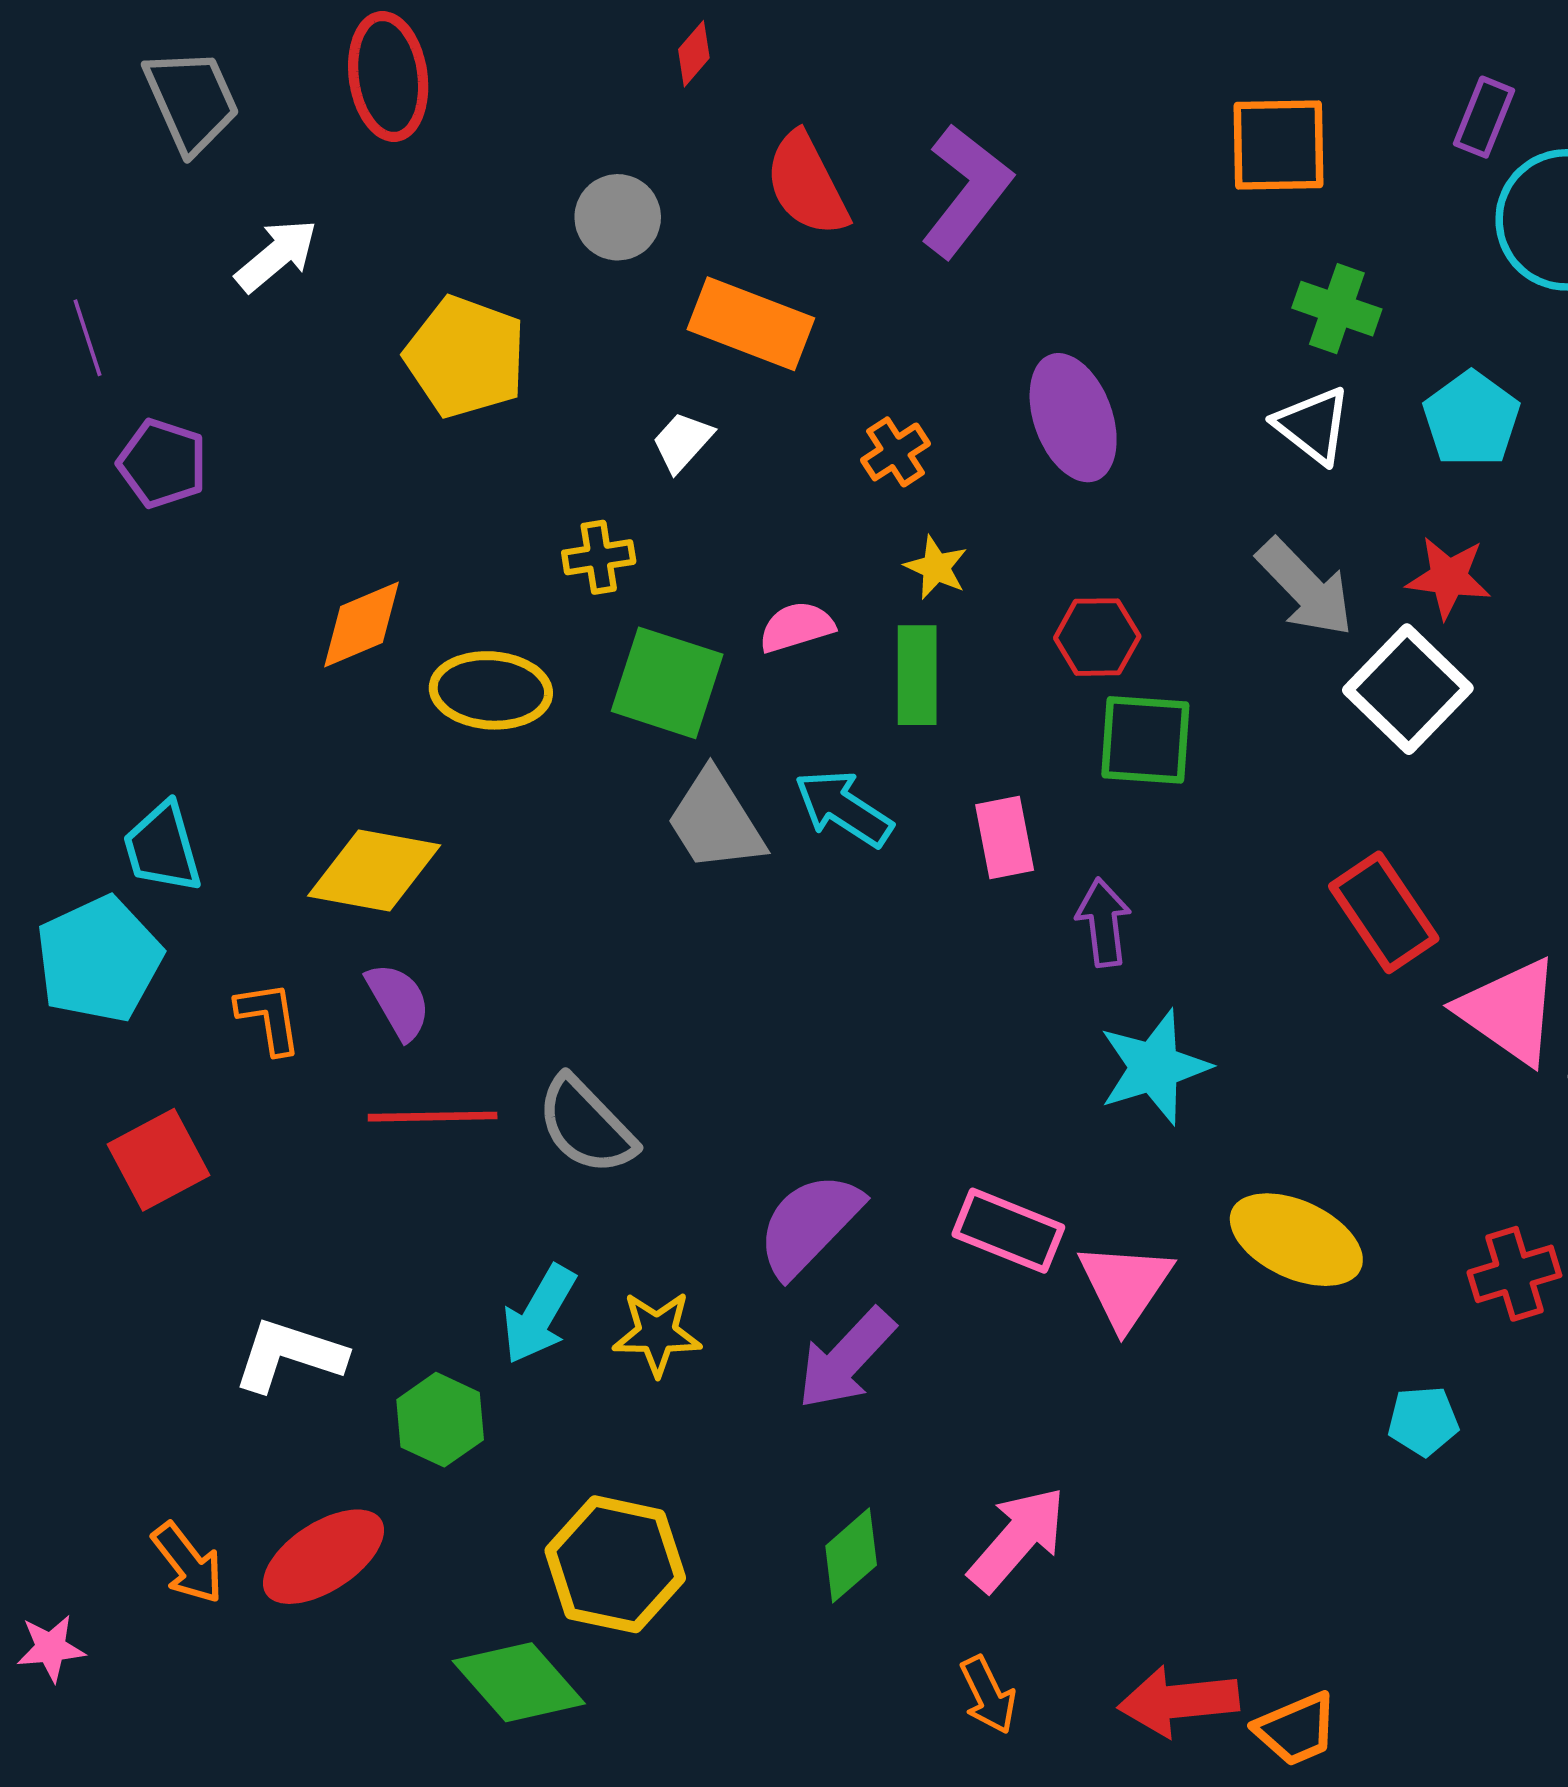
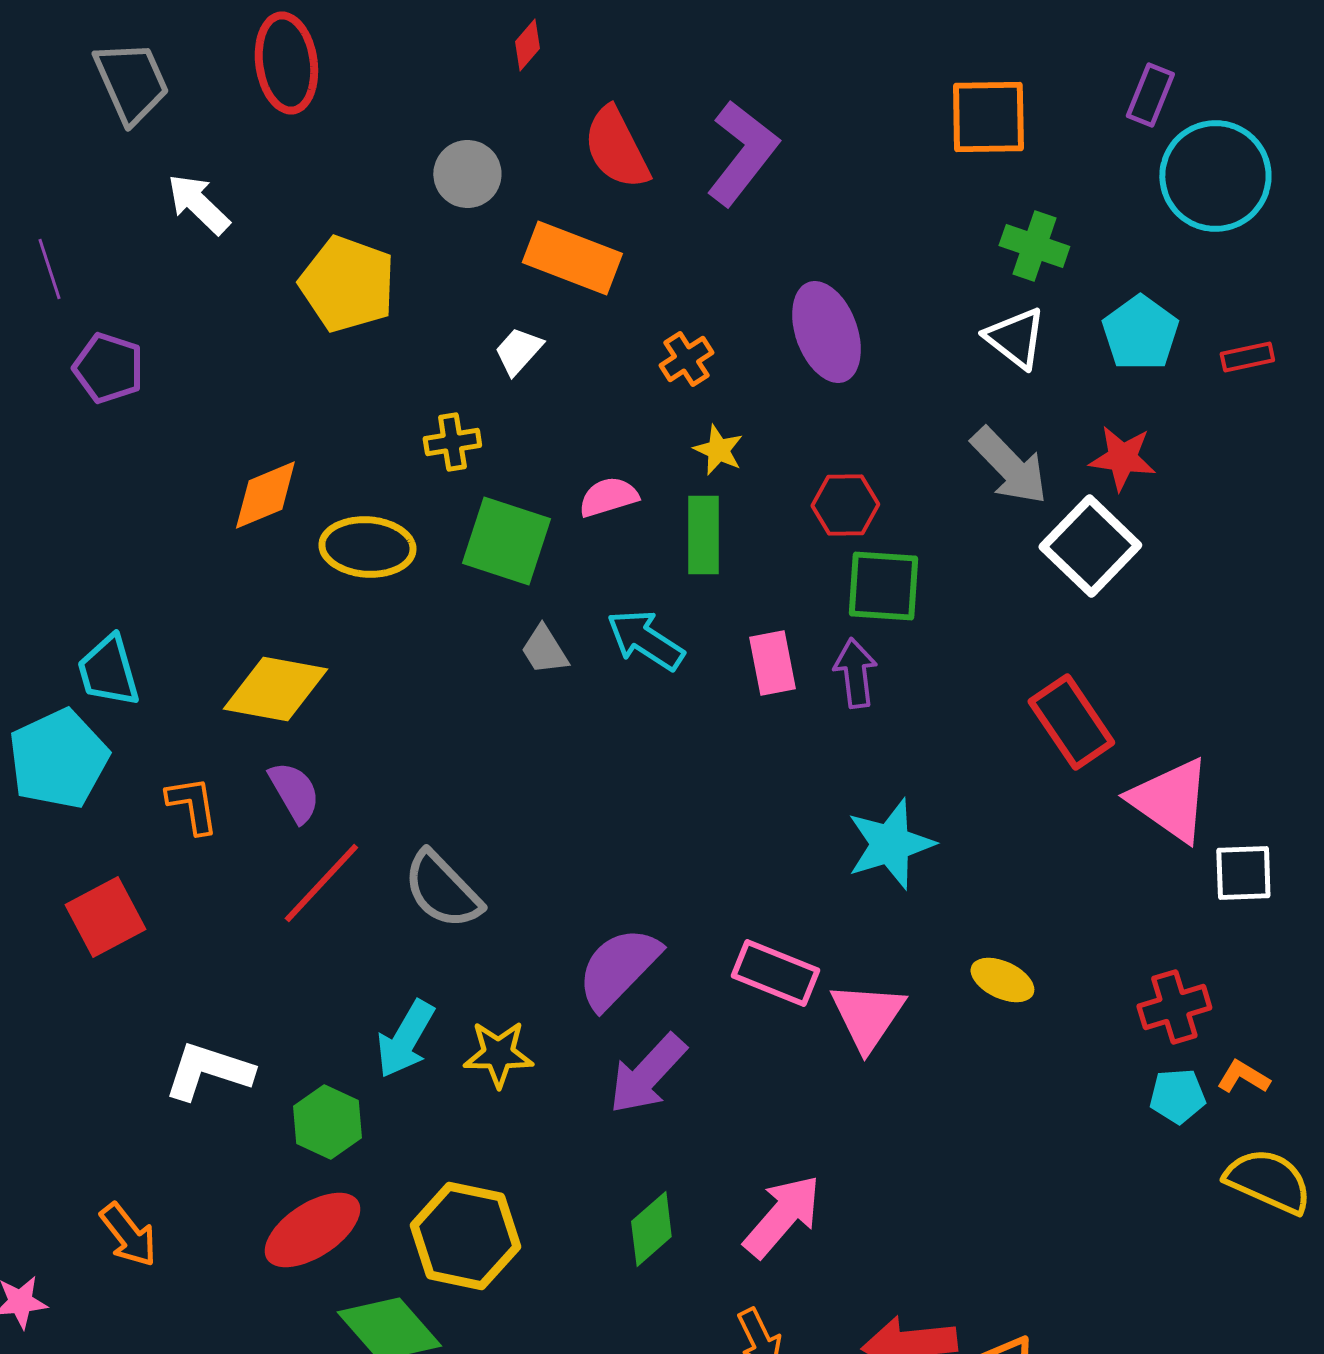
white arrow: (277, 255) -> (198, 204), turned -96
gray trapezoid: (715, 821) -> (544, 650), size x0.6
purple arrow: (1104, 923) -> (855, 673), moved
red line: (433, 1117) -> (321, 883), turned -46
yellow ellipse: (1296, 1240) -> (1002, 980), size x0.6
cyan pentagon: (1423, 1421) -> (1177, 1096), moved
red ellipse: (323, 1557) -> (312, 1230), moved

